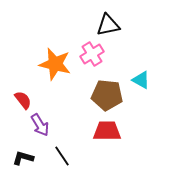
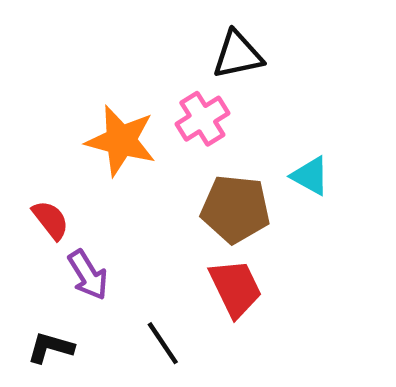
red trapezoid: (107, 131) -> (235, 288), turned 64
black line: (62, 156) -> (163, 343), moved

